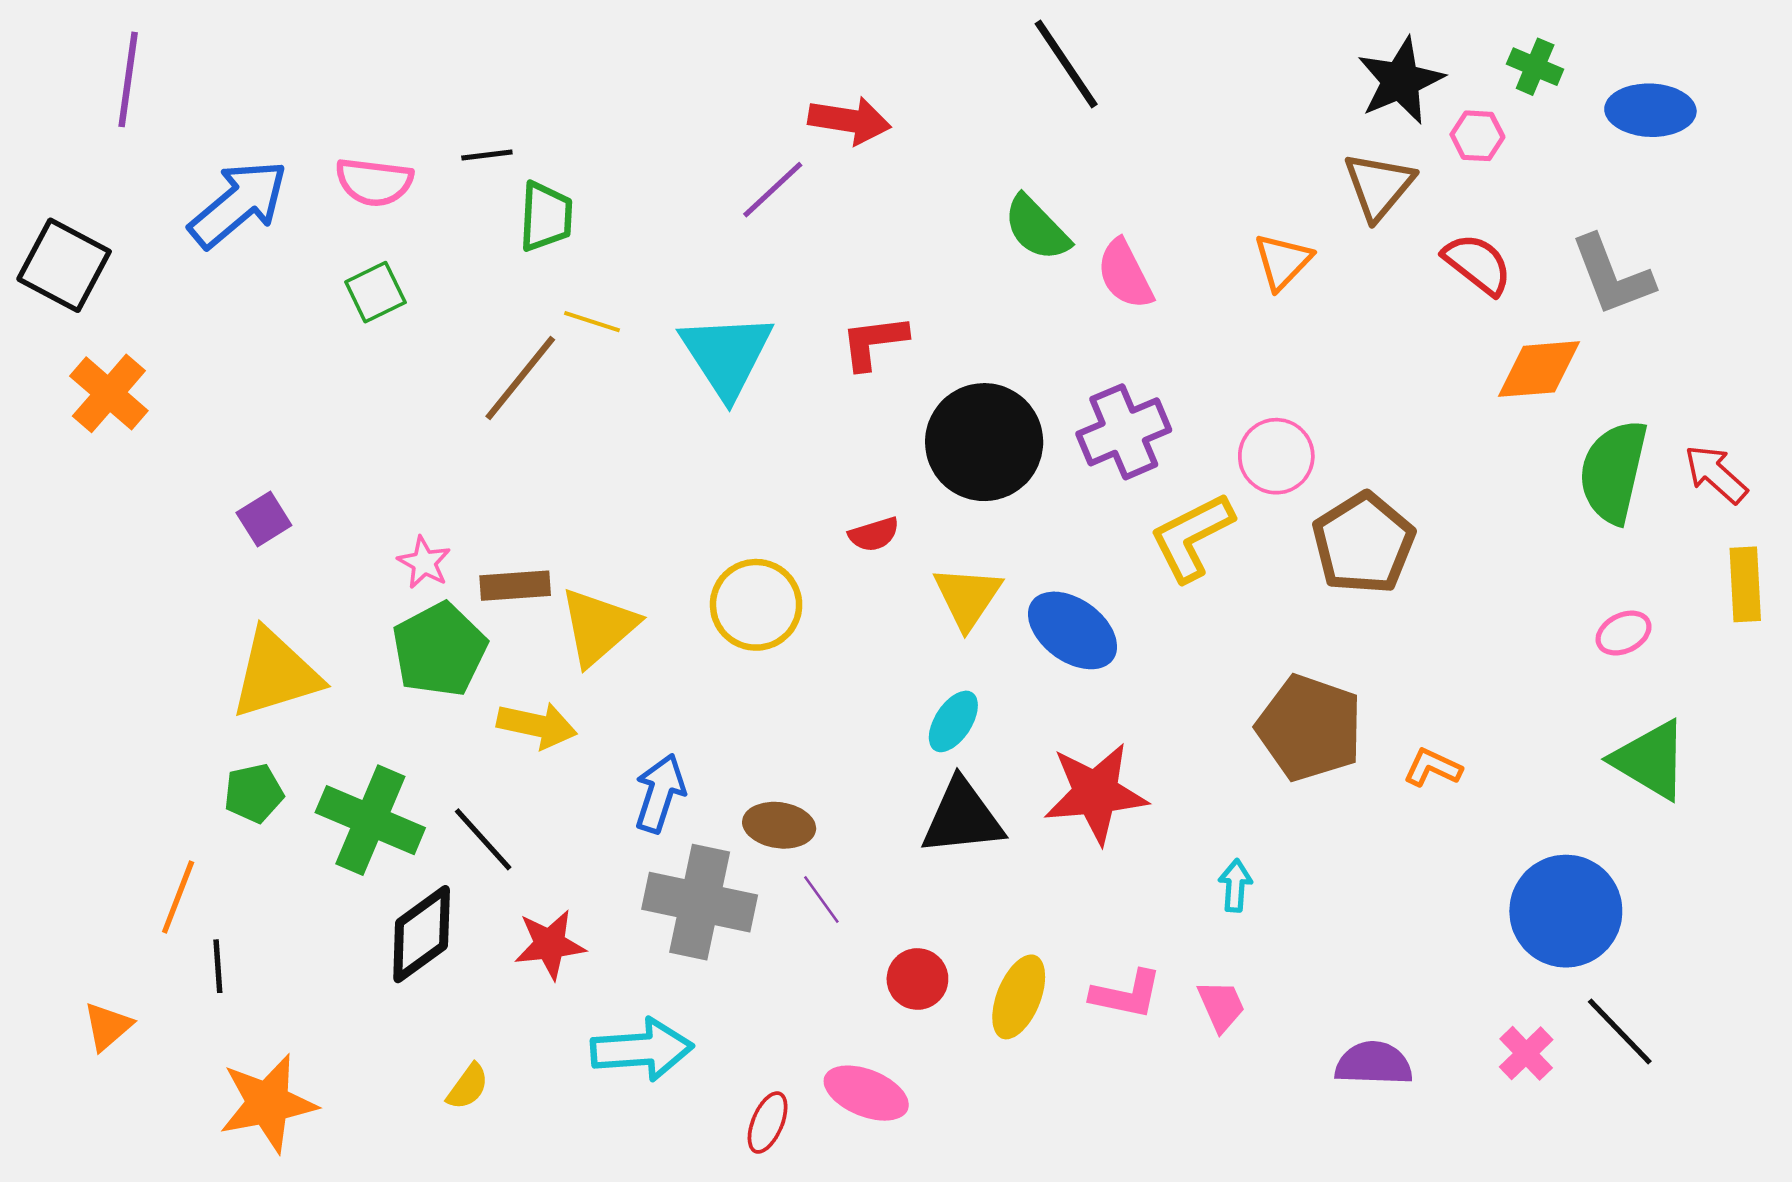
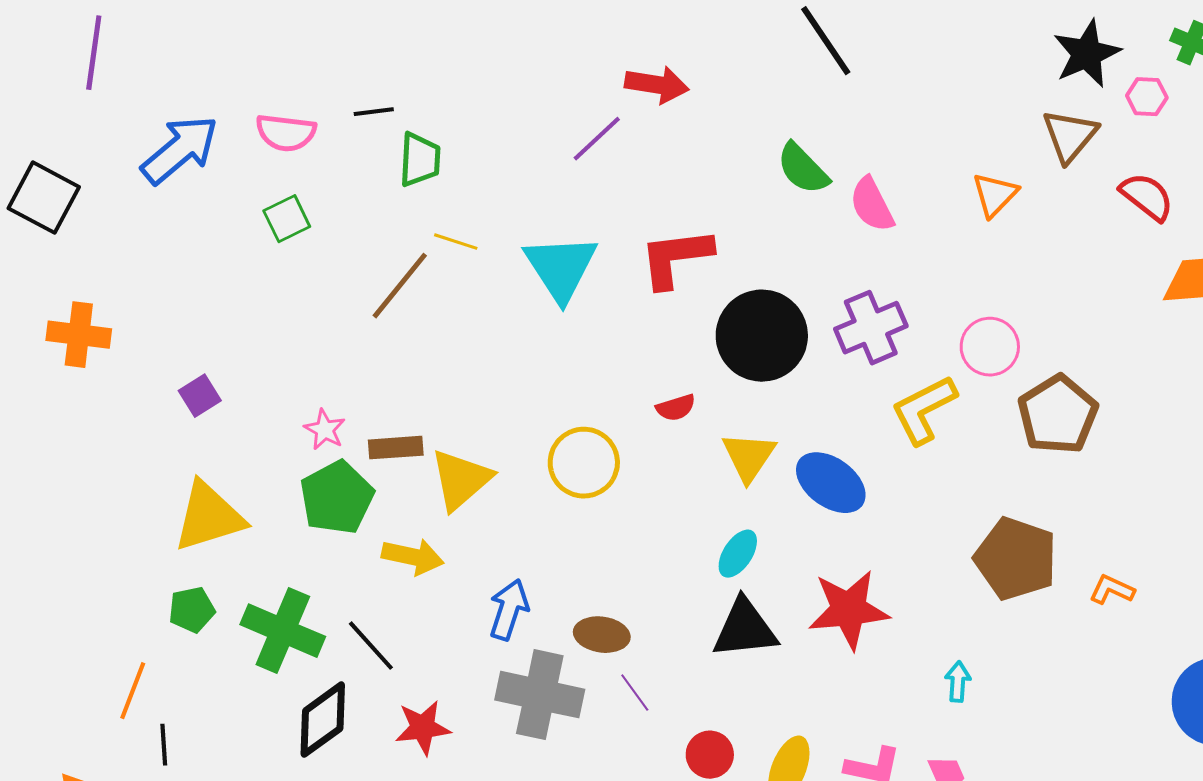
red L-shape: (874, 342) -> (676, 258), size x1.4
orange cross: (109, 393) -> (79, 335), moved, turned -34

